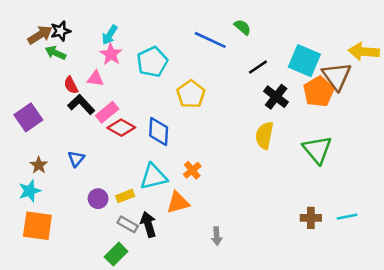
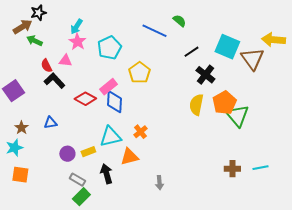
black star: (61, 31) -> (38, 13), moved
orange pentagon: (319, 92) -> (224, 103), moved
pink rectangle: (107, 112) -> (108, 87), moved
blue triangle: (76, 159) -> (50, 123), turned 40
gray rectangle: (128, 224) -> (77, 180), moved
orange square: (37, 226) -> (20, 175), size x0.7

